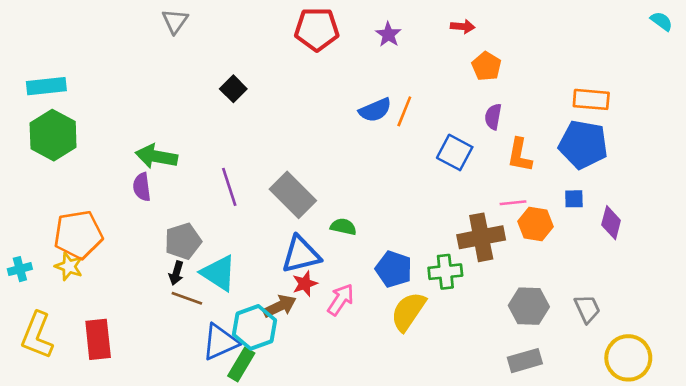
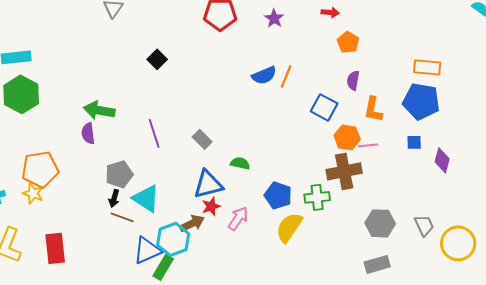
gray rectangle: (293, 195) -> (202, 139), size x0.6
orange hexagon: (536, 224) -> (347, 137), moved
yellow circle: (628, 358) -> (458, 243), moved

